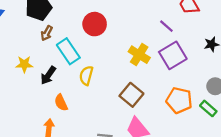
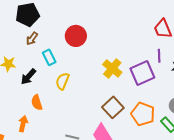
purple line: (166, 26) -> (159, 56), moved, turned 40
cyan rectangle: (68, 51) -> (49, 57), size x0.7
brown square: (131, 95) -> (113, 107), moved

